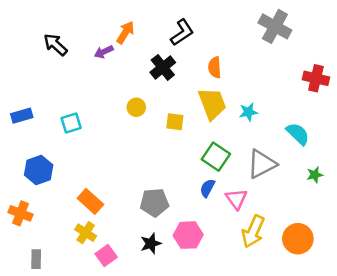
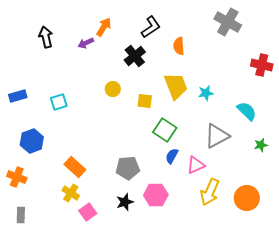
black arrow: (55, 45) -> (46, 37), turned 35
orange semicircle: (215, 67) -> (179, 46), moved
green square: (216, 157) -> (165, 130), moved
pink triangle: (236, 199) -> (196, 165), turned 42
gray rectangle: (36, 259) -> (21, 215), moved

